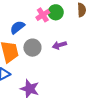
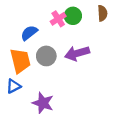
purple arrow: (59, 45) -> (77, 53), size x1.5

